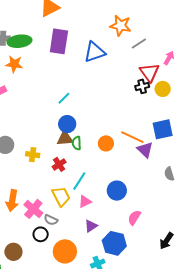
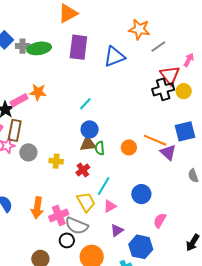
orange star: (14, 64) -> (38, 92), moved
black cross: (142, 86) -> (163, 89), size x1.5
pink cross: (33, 209) -> (59, 215), turned 30
gray semicircle: (51, 220) -> (77, 226), size x1.6

